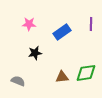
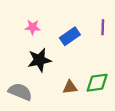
black star: (35, 53) -> (39, 60), size x1.5
gray semicircle: (18, 81) -> (20, 92), size x1.5

